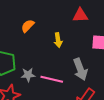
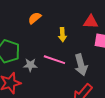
red triangle: (80, 15) -> (91, 22), moved
pink line: (52, 79) -> (54, 60), moved

